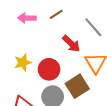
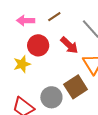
red circle: (49, 69) -> (38, 45), moved

